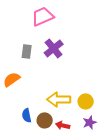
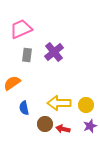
pink trapezoid: (43, 16) -> (21, 29), moved
blue semicircle: (27, 115) -> (24, 108), moved

